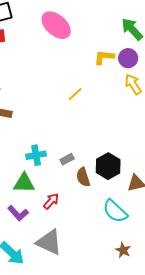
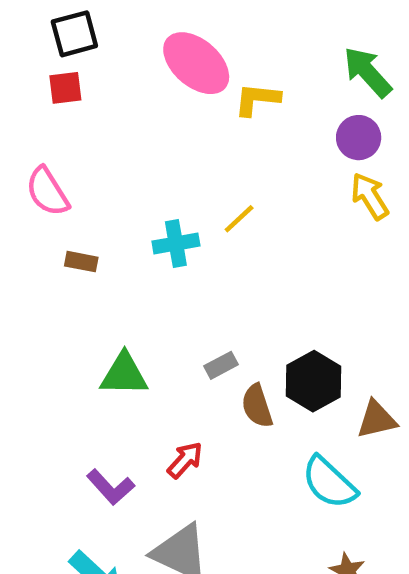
yellow L-shape: (104, 57) -> (257, 99), moved
cyan cross: (36, 155) -> (176, 244), moved
green triangle: (24, 183) -> (124, 374), moved

